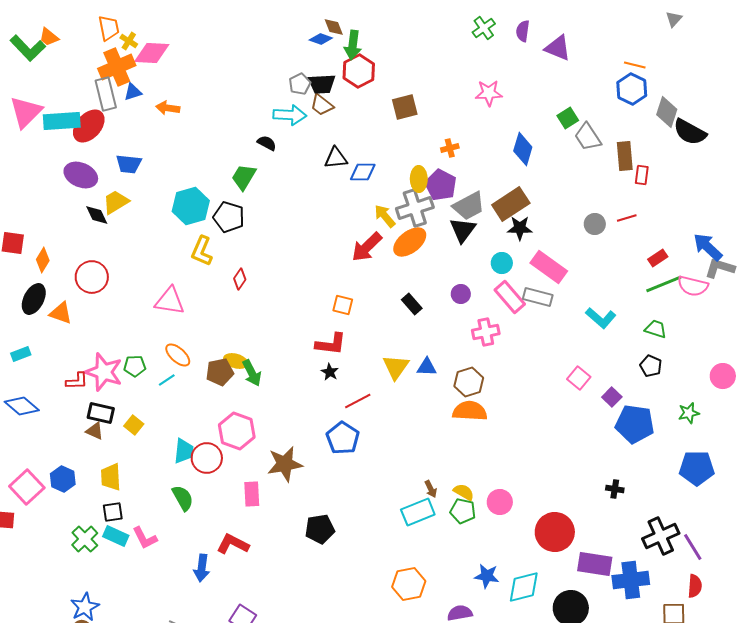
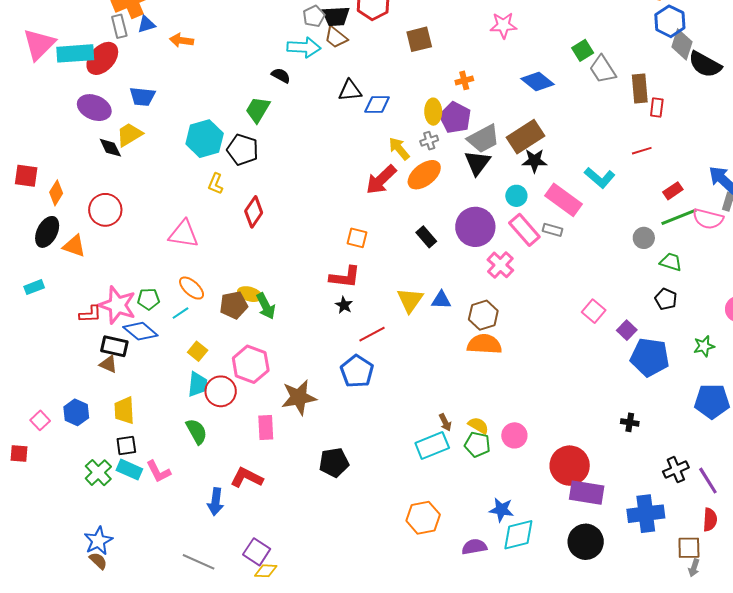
blue hexagon: (632, 89) -> (670, 21), moved
gray rectangle: (106, 94) -> (119, 26), size x0.7
blue diamond: (523, 149) -> (537, 81), turned -68
gray cross: (415, 208) -> (429, 141), size x0.5
gray circle: (595, 224) -> (644, 238), moved
yellow L-shape: (202, 251) -> (216, 184), size x0.7
red diamond: (240, 279) -> (254, 212), size x1.4
purple circle: (461, 294) -> (475, 227), size x2.0
gray rectangle: (538, 297) -> (553, 230), size x0.7
cyan L-shape: (601, 318) -> (600, 178), moved
pink cross: (486, 332) -> (500, 265), turned -36
blue diamond: (22, 406) -> (140, 331), moved
yellow square: (134, 425) -> (198, 351), moved
pink square: (27, 487) -> (40, 420), size x0.6
black cross: (661, 536) -> (676, 470), size x0.7
purple rectangle: (595, 564) -> (587, 493), moved
cyan diamond: (524, 587) -> (518, 535), moved

